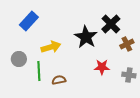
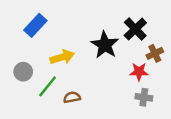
red star: (102, 67) -> (139, 72), moved
green line: (39, 71) -> (48, 86), turned 42
gray cross: (129, 75) -> (144, 97), moved

